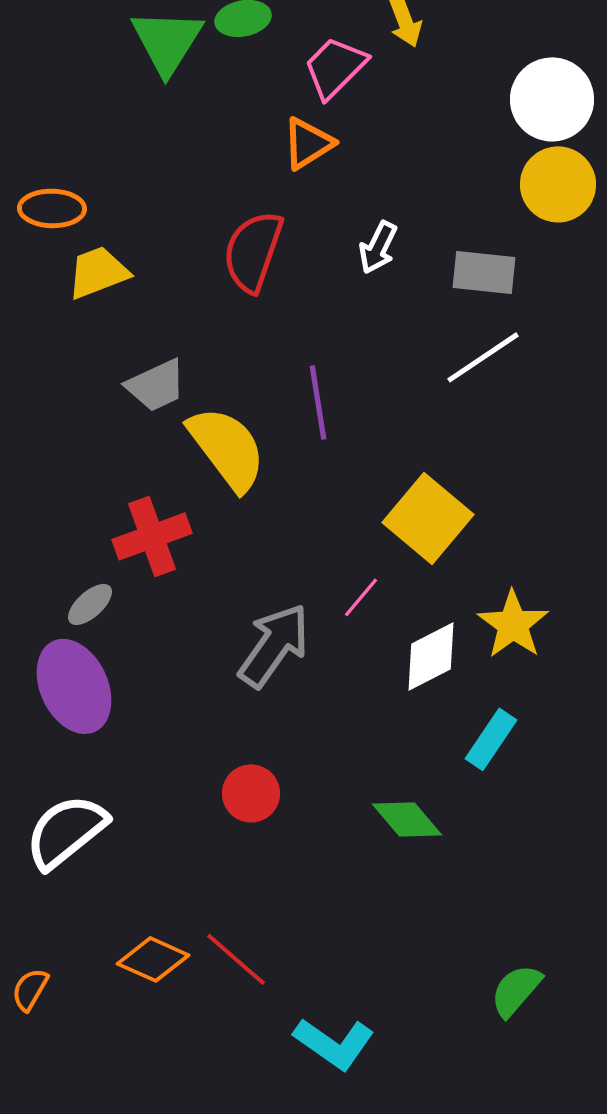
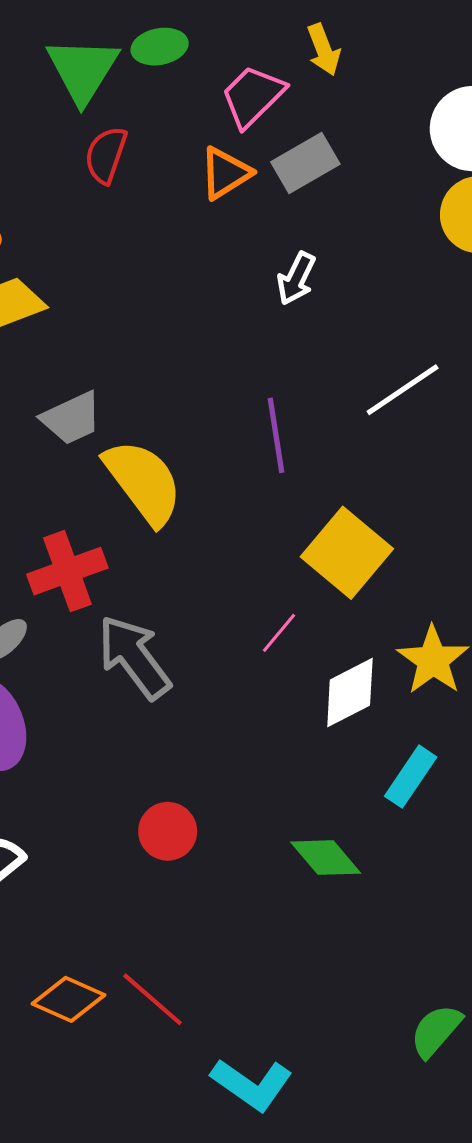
red semicircle: (253, 251) -> (106, 155), moved, size x0.7
gray rectangle: (484, 272) -> (305, 163), moved, turned -36
purple line: (318, 402) -> (276, 435), moved
gray arrow: (274, 645) -> (134, 657), moved, turned -72

